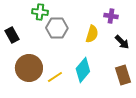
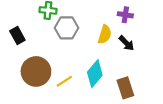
black arrow: (122, 42) -> (126, 43), moved
brown rectangle: (123, 75) -> (125, 88), moved

